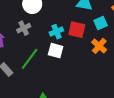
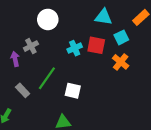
gray cross: (24, 28) -> (31, 46), moved
white square: (56, 51) -> (73, 91), moved

